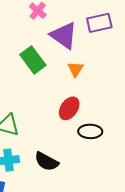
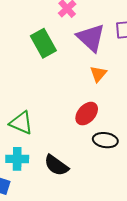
green rectangle: (33, 60) -> (43, 43), moved

